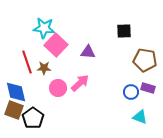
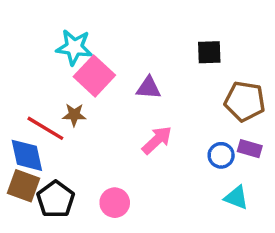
red line: (27, 62) -> (45, 128), moved, turned -40
pink arrow: (80, 83) -> (157, 140), moved
pink circle: (58, 88) -> (115, 203), moved

